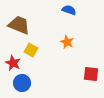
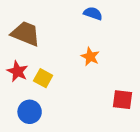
yellow square: (31, 50) -> (43, 78), moved
red star: (13, 63) -> (17, 71), moved

